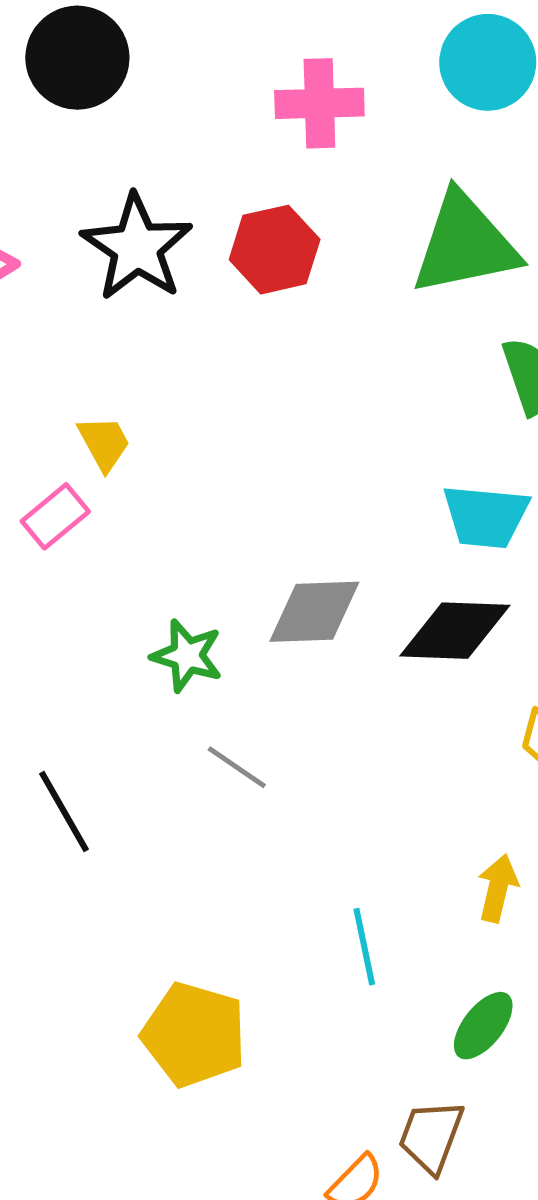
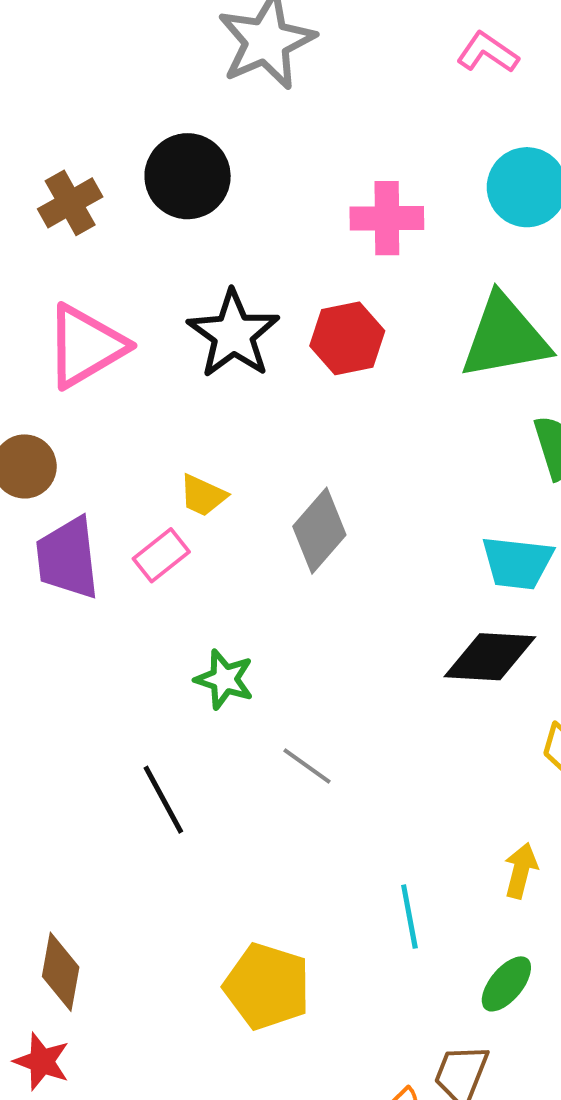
yellow trapezoid: (104, 443) -> (203, 495), turned 142
gray diamond: (314, 612) -> (319, 531), moved, turned -48
green star: (187, 656) -> (224, 679), moved

